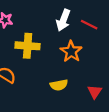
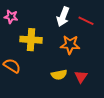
orange star: (71, 51) -> (70, 45), turned -30
red triangle: (95, 92) -> (81, 77), moved

